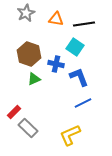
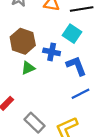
gray rectangle: (28, 128) -> (34, 123), moved

